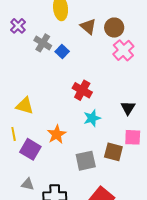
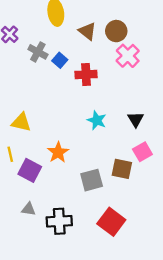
red cross: (82, 90) -> (86, 74), moved, turned -30
cyan star: (92, 118) -> (97, 120), moved, turned -30
pink square: (133, 137) -> (142, 152), turned -30

